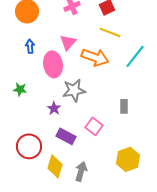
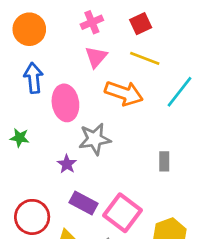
pink triangle: (68, 42) -> (96, 57), moved
blue arrow: (30, 46) -> (33, 78), size x1.5
pink square: (94, 126) -> (122, 213), moved, size x1.5

